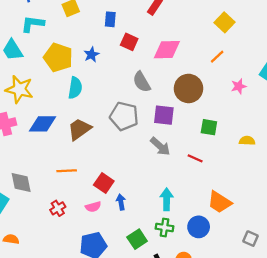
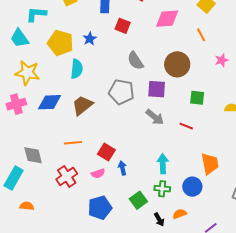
pink diamond: (167, 50) -> (167, 19), moved
orange line: (217, 57) -> (201, 35), turned -72
orange trapezoid: (220, 202) -> (210, 164), turned -130
red cross: (58, 208) -> (67, 176), size x1.5

